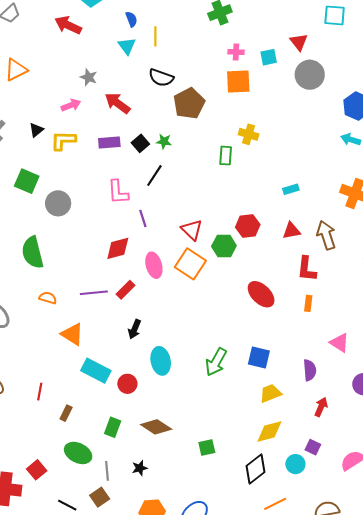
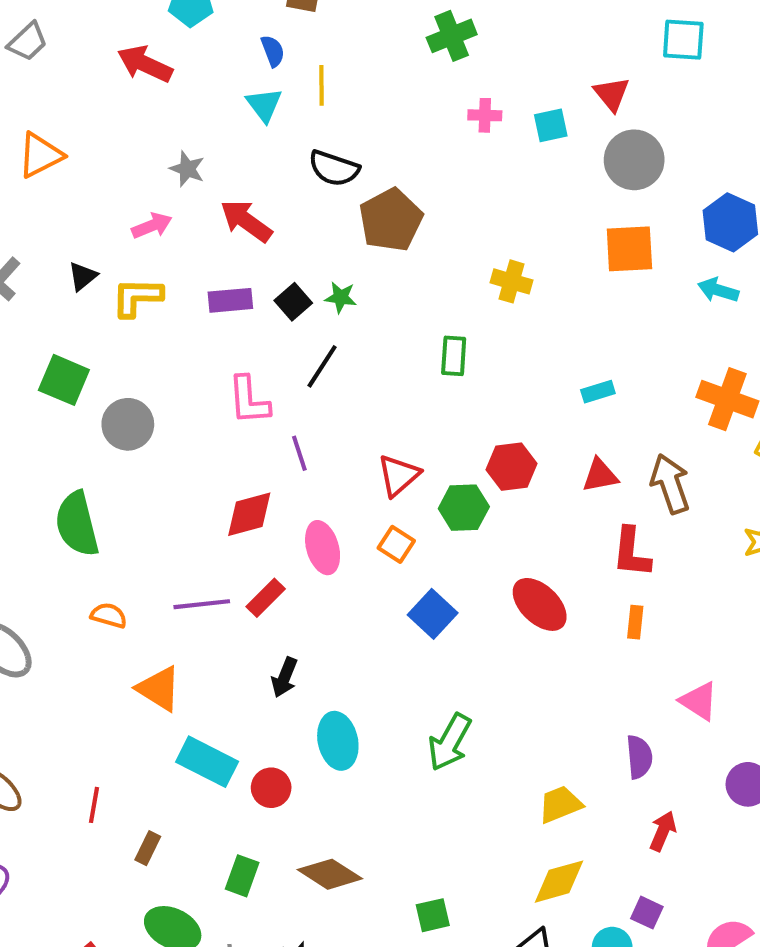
orange square: (238, 82) -> (629, 249), moved
green rectangle: (226, 156) -> (454, 356), moved
red triangle: (192, 230) -> (398, 475), turned 35
orange square: (190, 264) -> (396, 544), size x0.6
blue square: (259, 357) -> (433, 614), moved, turned 30

